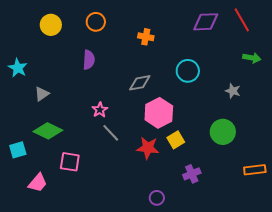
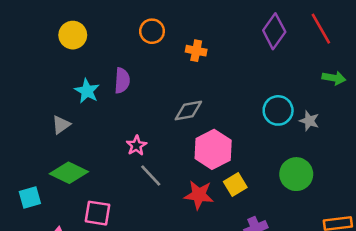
orange circle: (96, 22) -> (152, 31), moved
purple diamond: (206, 22) -> (274, 31), turned -52
cyan star: (18, 68) -> (87, 91), moved
cyan circle: (188, 71) -> (278, 110), moved

